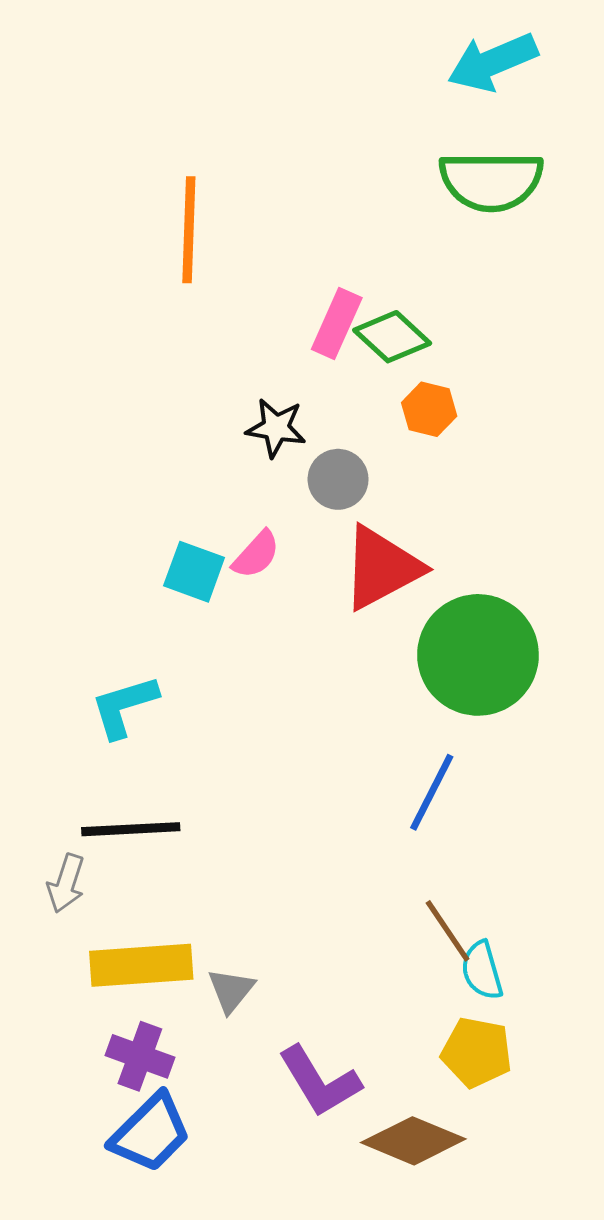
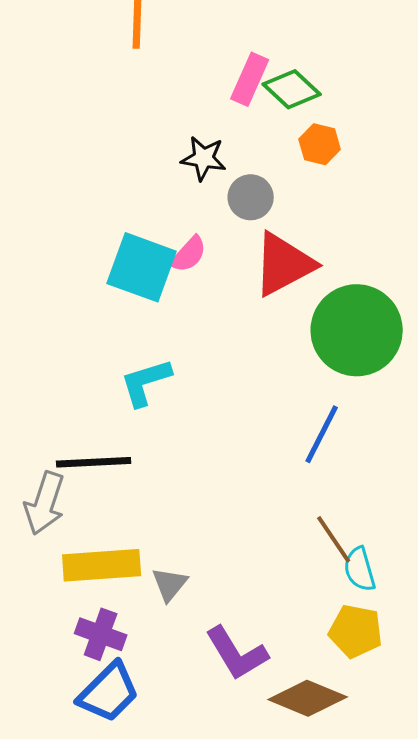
cyan square: (194, 572) -> (142, 267), size x1.5
cyan L-shape: (124, 706) -> (146, 382), moved
gray arrow: (66, 883) -> (45, 503), size x1.4

